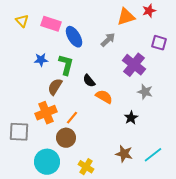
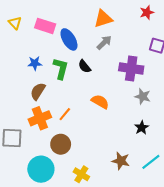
orange triangle: (126, 17) -> (103, 19), moved
purple cross: (134, 65) -> (131, 68), turned -30
black semicircle: (89, 81) -> (85, 66), moved
brown semicircle: (55, 87) -> (38, 91), moved
orange line: (72, 118) -> (65, 114), moved
black star: (131, 118) -> (142, 128), moved

